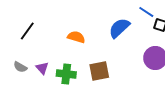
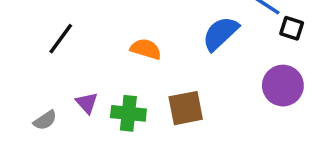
gray semicircle: (20, 67) -> (45, 120), moved, turned -64

